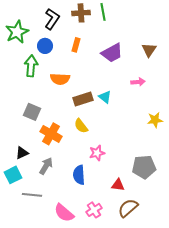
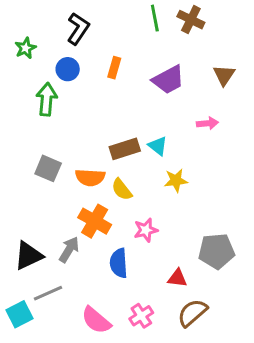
brown cross: (81, 13) -> (191, 20), moved, turned 30
green star: (17, 32) -> (26, 48), size x0.6
orange semicircle: (60, 79) -> (90, 177), moved
yellow star: (155, 120) -> (176, 180), moved
orange cross: (51, 134) -> (95, 221), moved
black triangle: (22, 153) -> (29, 256), moved, size x1.5
cyan square: (13, 175) -> (19, 314), moved
gray line: (32, 195) -> (48, 293), turned -30

